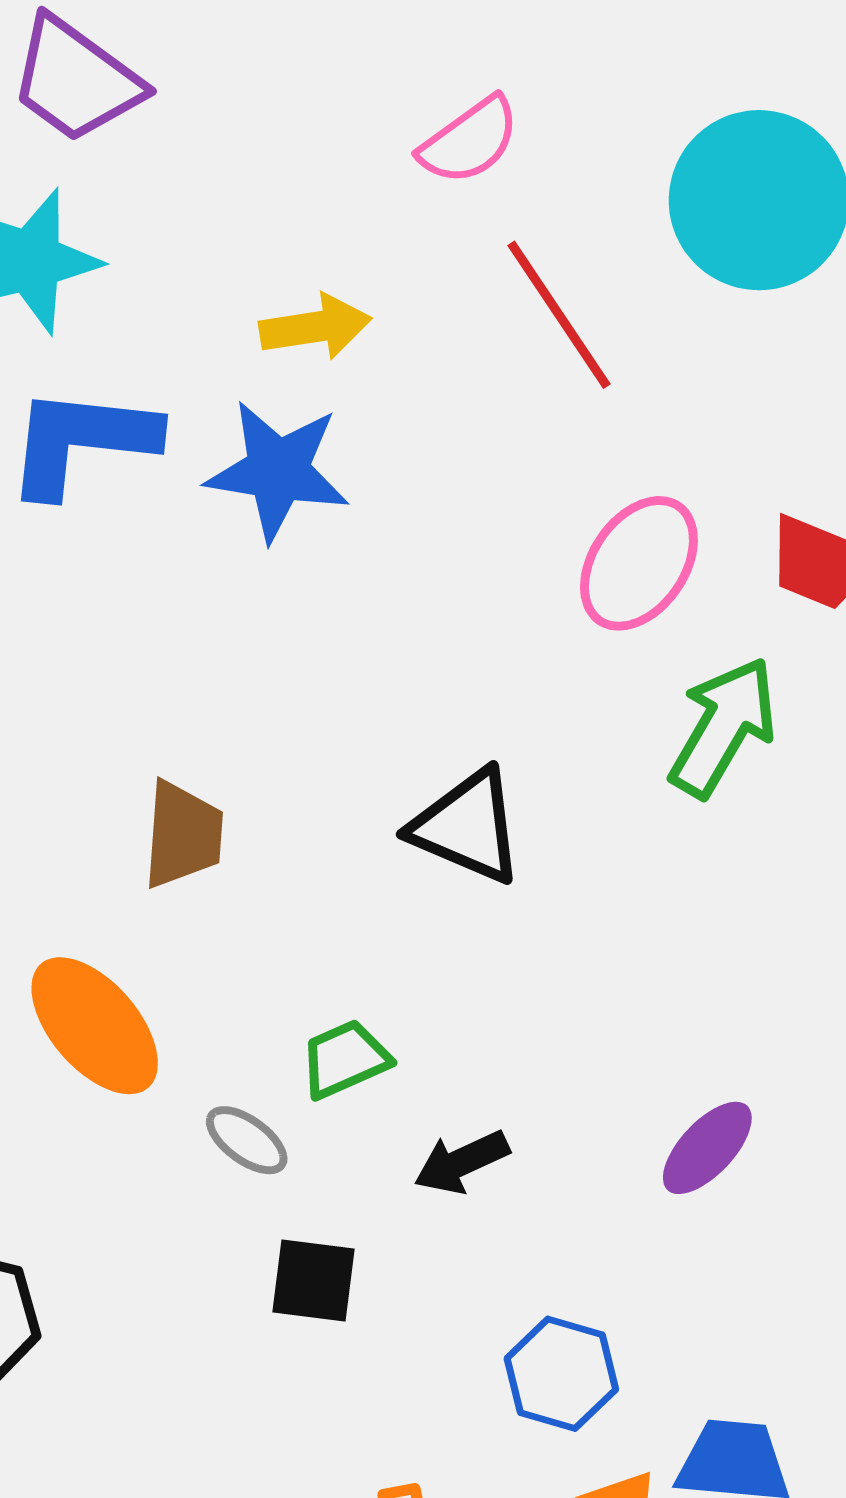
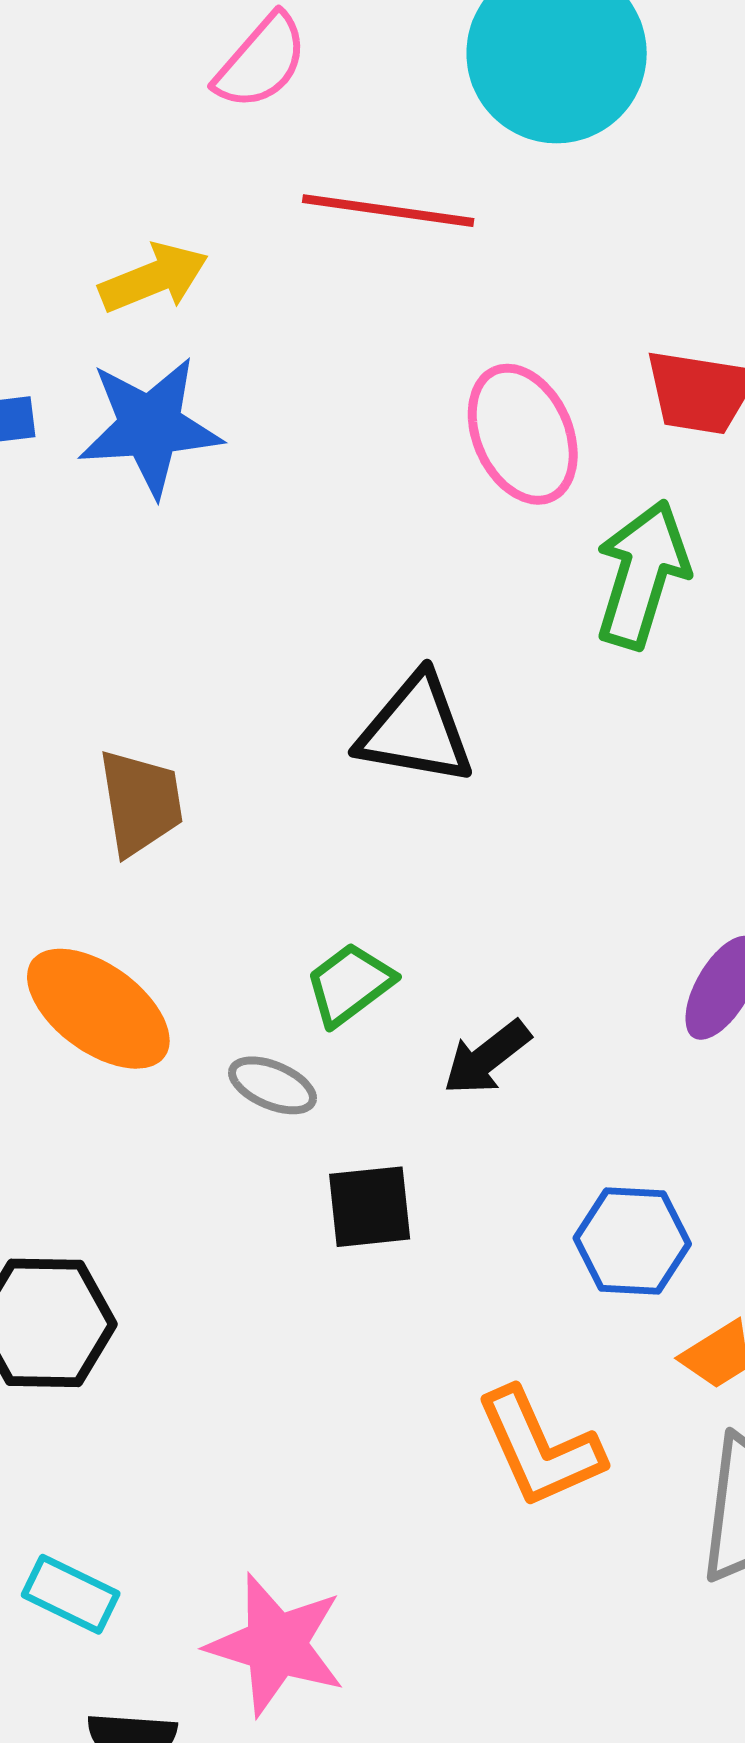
red line: (559, 315) -> (388, 211), turned -35
pink ellipse: (639, 563) -> (523, 434), turned -45

